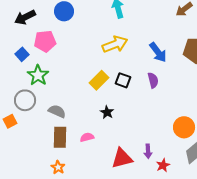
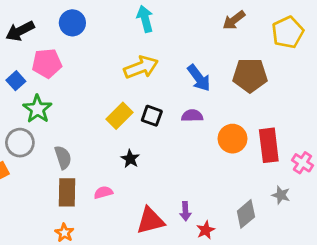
purple semicircle: (153, 80) -> (192, 116), turned -77
gray semicircle: (57, 111) -> (63, 157), turned 48
orange circle: (184, 127) -> (232, 139), moved

